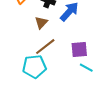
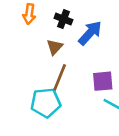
brown line: (45, 47) -> (60, 77), turned -30

